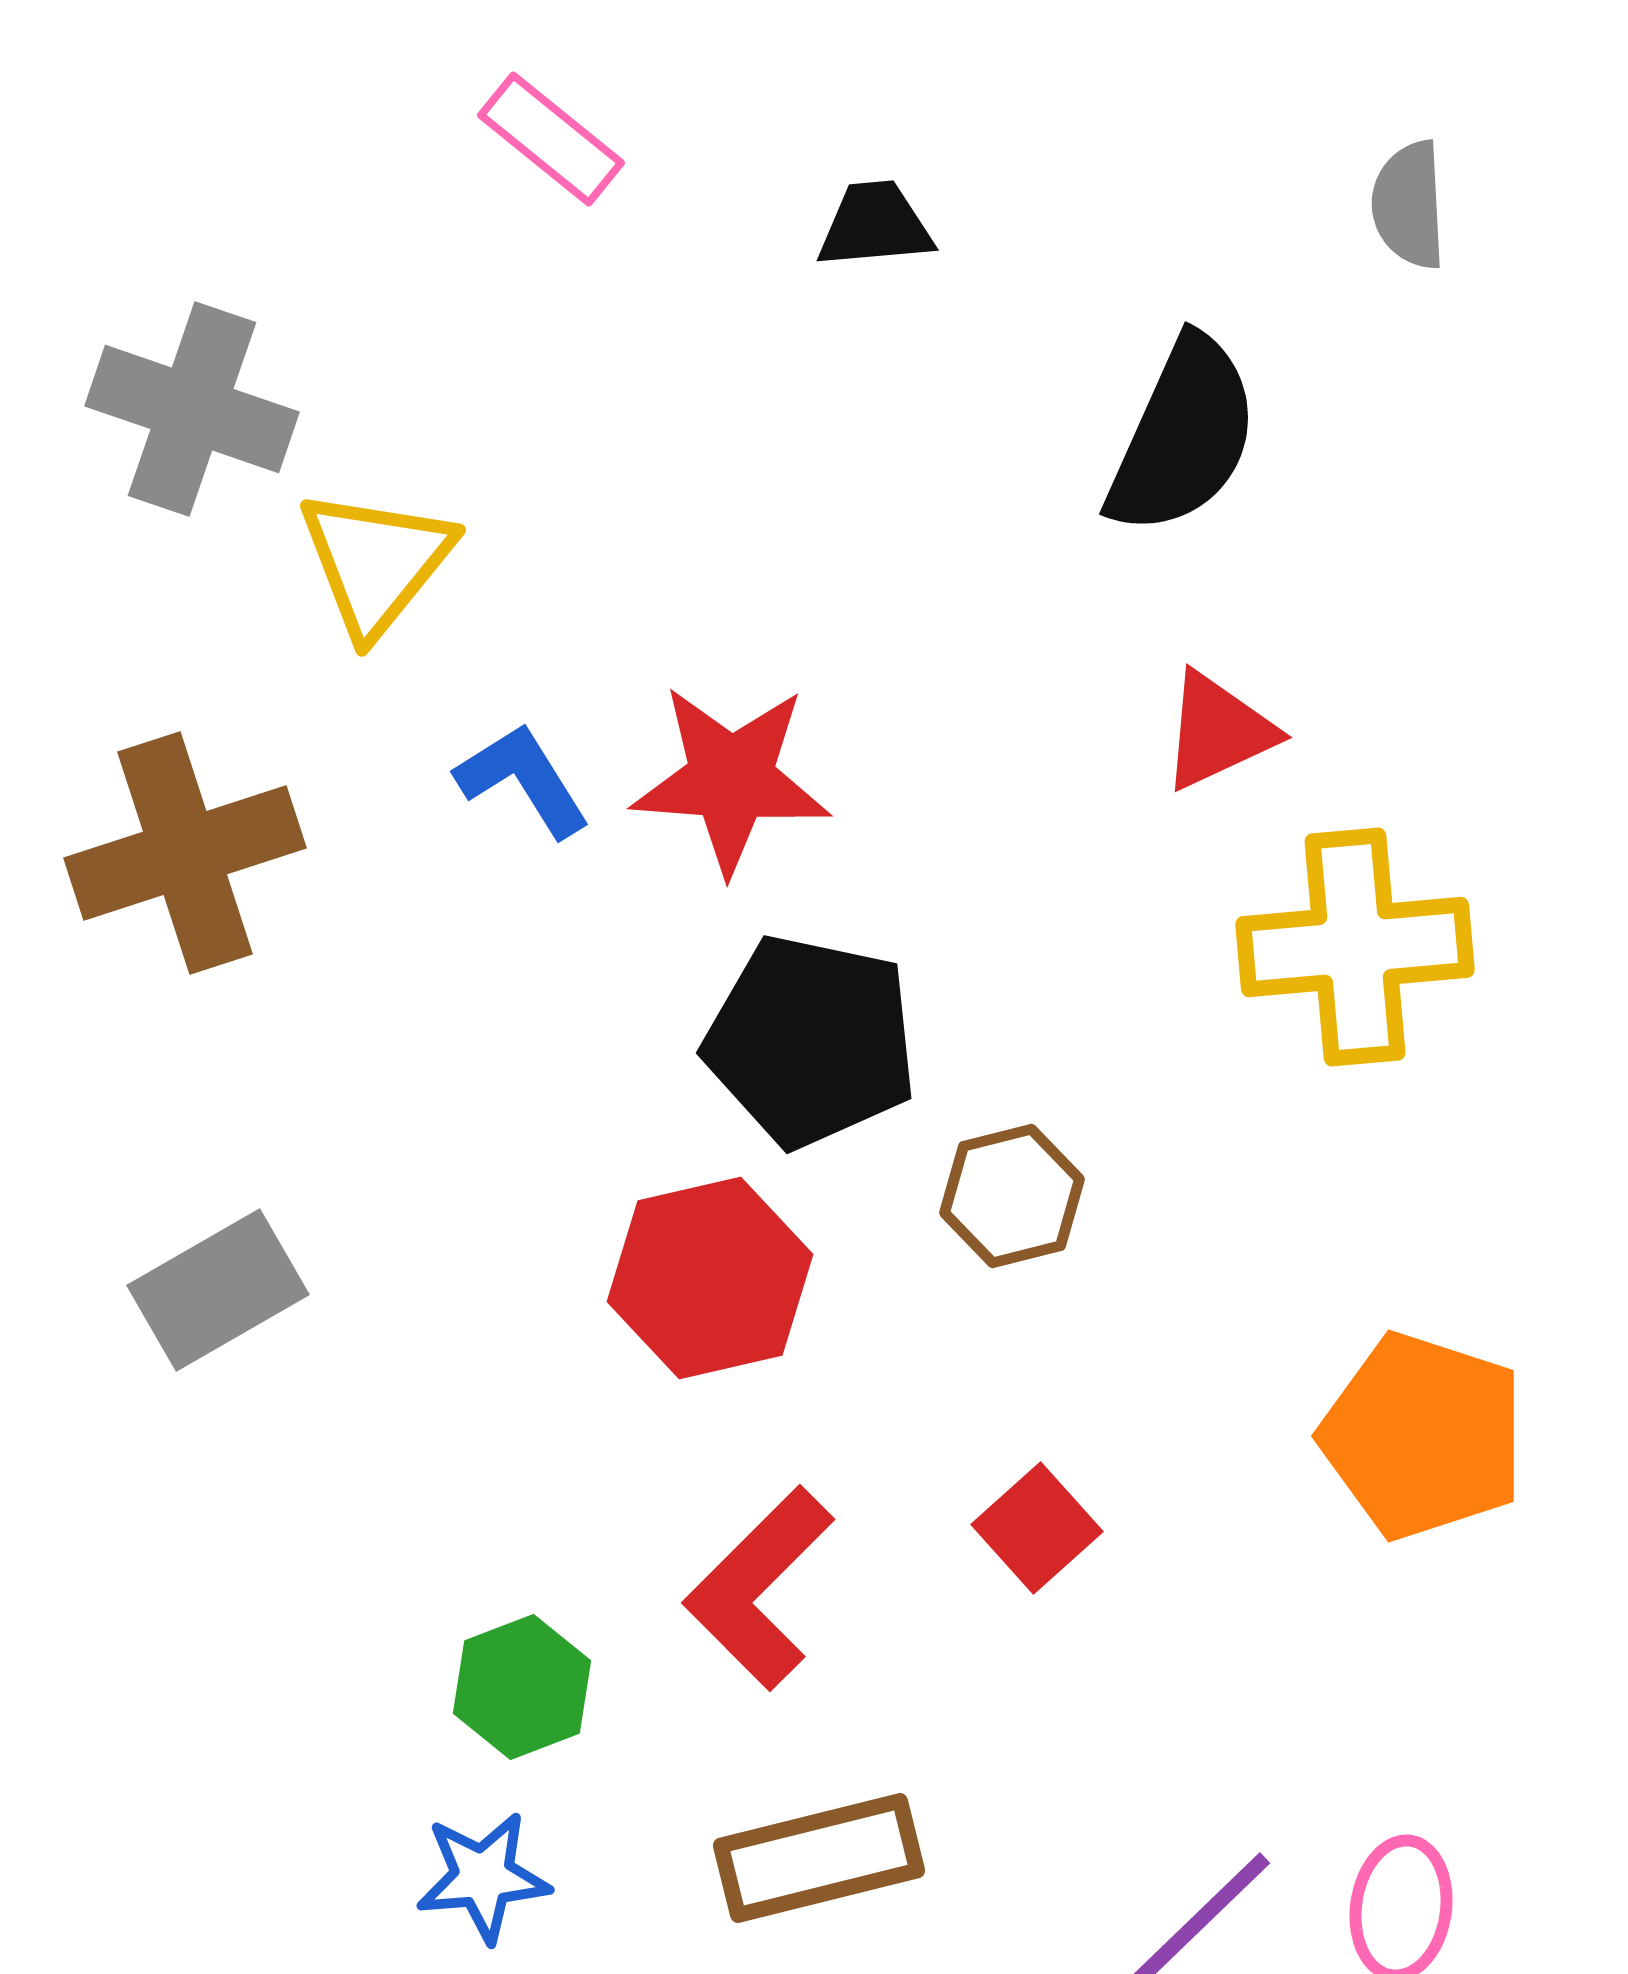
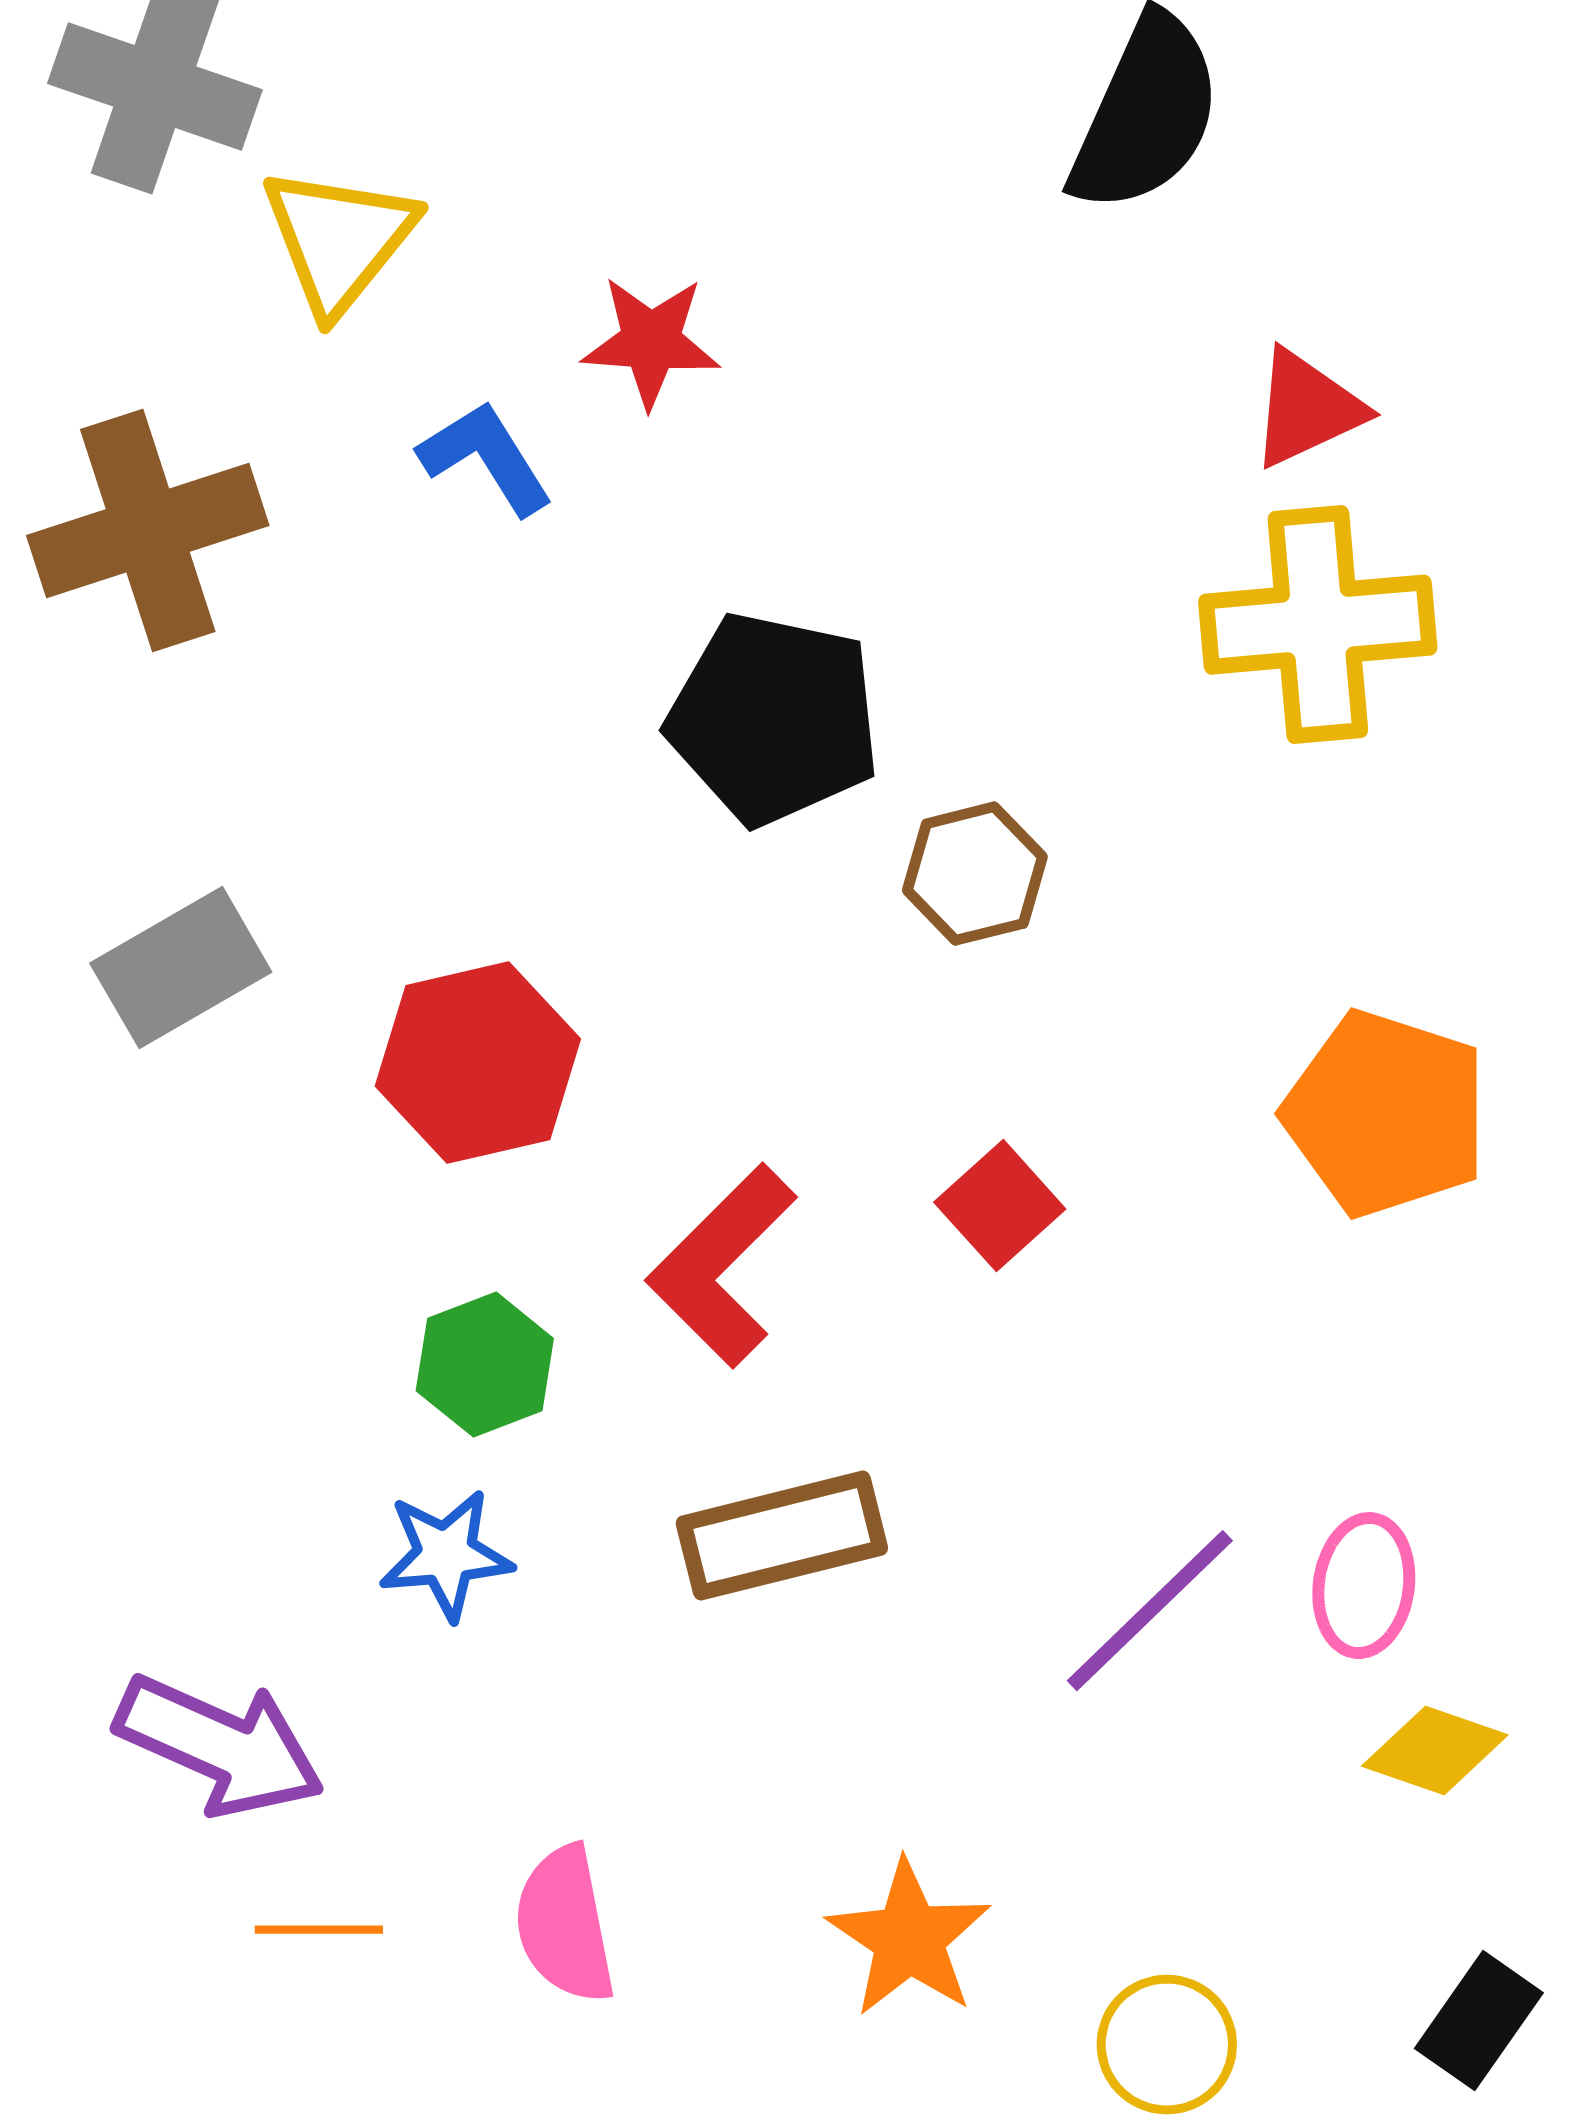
red triangle: (1218, 731) -> (1307, 409), moved
red star: (731, 779) -> (651, 342), moved, size x0.7
red hexagon: (710, 1278) -> (478, 1063), moved

